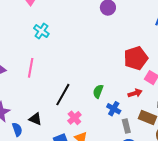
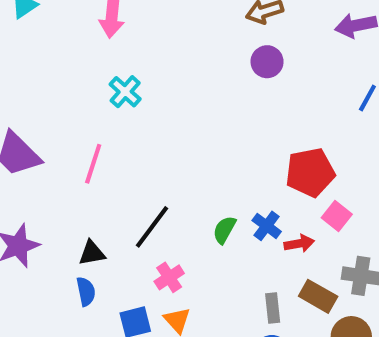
blue cross: (114, 109) -> (267, 226), moved
black triangle: (35, 119) -> (92, 253), moved, turned -40
blue semicircle: (17, 130) -> (86, 292), moved

